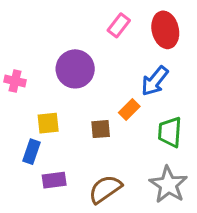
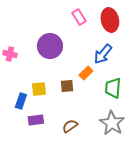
pink rectangle: (119, 25) -> (79, 17), turned -70
yellow square: (48, 123) -> (39, 89), moved
brown semicircle: (105, 189) -> (70, 126), size x0.7

